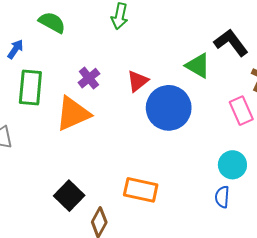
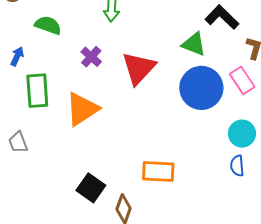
purple cross: (89, 78) -> (91, 57), moved
red triangle: (138, 81) -> (139, 68), size x1.6
blue circle: (169, 108) -> (201, 88), moved

